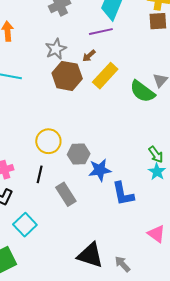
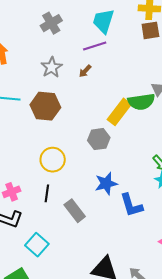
brown hexagon: (67, 76) -> (45, 106), moved
yellow rectangle: (105, 76) -> (119, 112), moved
green semicircle: (142, 91) -> (141, 102), turned -40
gray hexagon: (79, 154) -> (99, 139), moved

